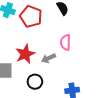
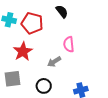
red star: (25, 54) -> (23, 51), moved

